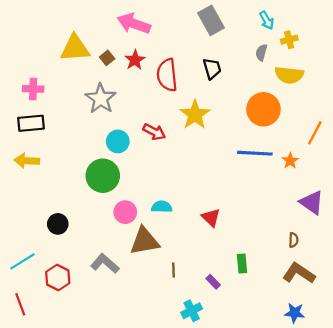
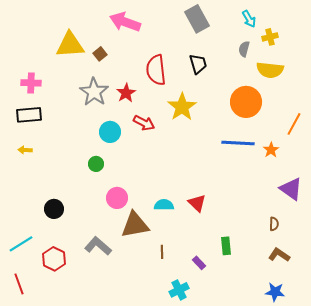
red star: (135, 60) -> (126, 93), moved
yellow arrow: (27, 161) -> (25, 150), size x0.6
green circle: (103, 176) -> (96, 164), size x0.5
cyan semicircle: (162, 207) -> (164, 205), moved
brown L-shape: (299, 273) -> (279, 255), size x0.7

